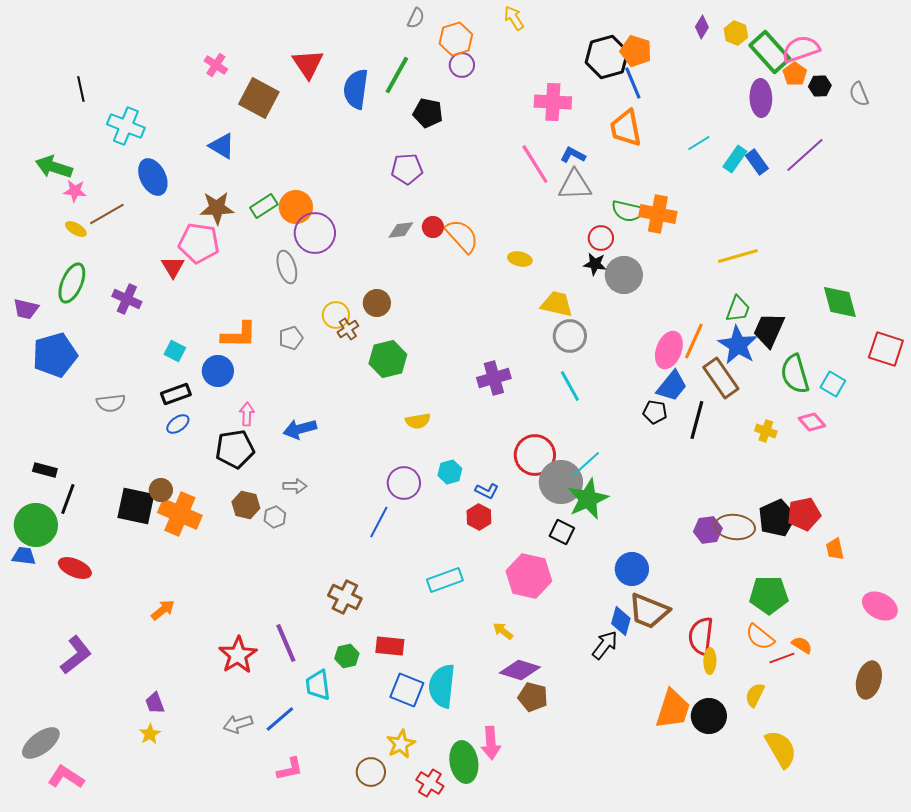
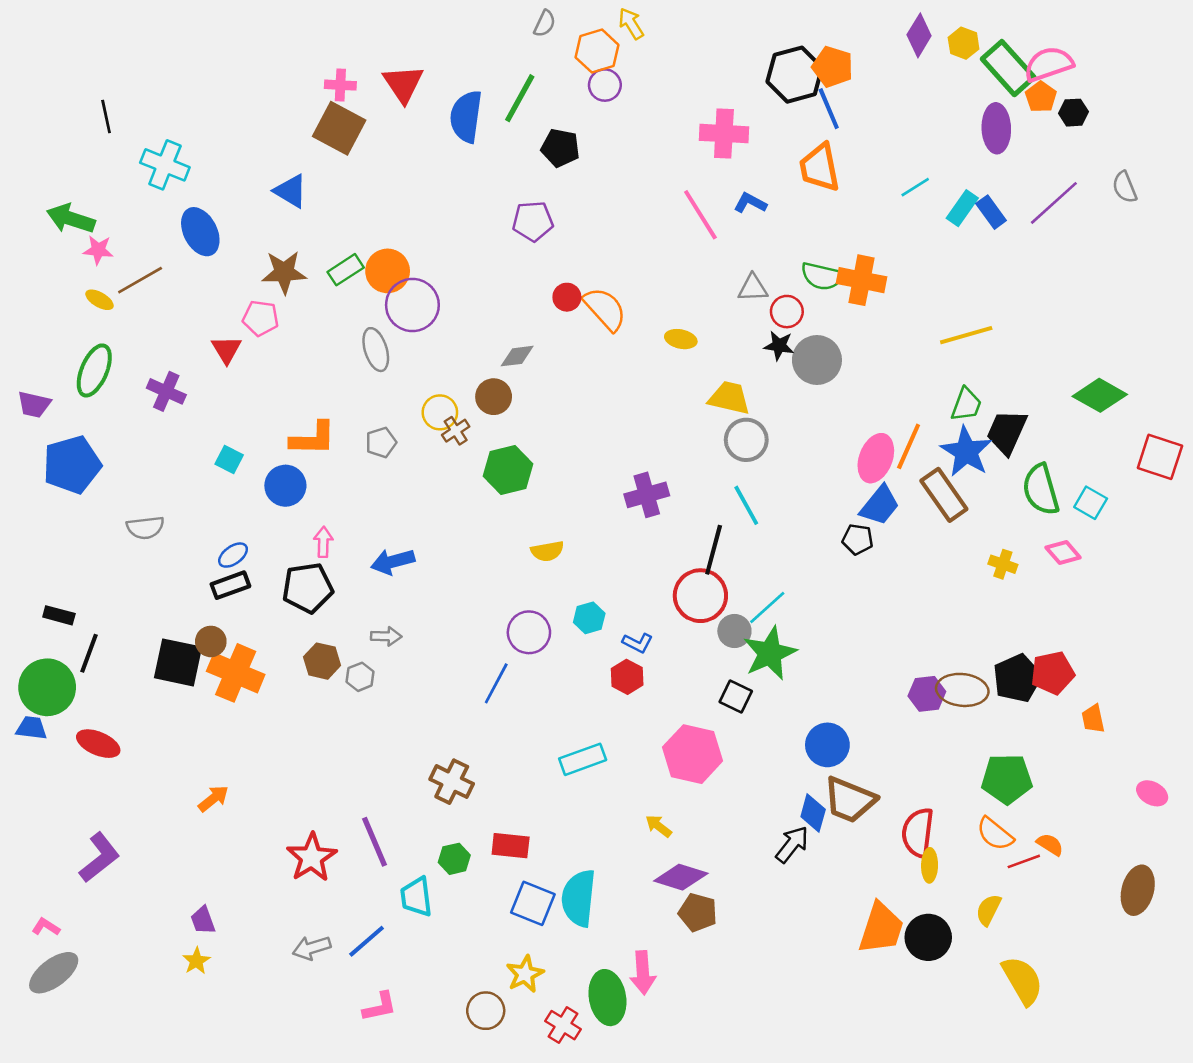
yellow arrow: (514, 18) -> (631, 24), moved
purple diamond: (702, 27) -> (919, 35), size x1.4
pink cross: (216, 65) -> (340, 85), moved, turned -30
gray semicircle: (859, 94) -> (1125, 187), moved
gray triangle: (575, 185) -> (753, 288), moved, size x0.7
gray diamond: (401, 230) -> (517, 356), moved
pink pentagon: (199, 243) -> (261, 318), size x0.7
green diamond: (840, 302) -> (1100, 395), turned -45
black rectangle: (176, 394) -> (230, 585), moved
black line: (697, 420) -> (714, 550), moved
gray circle: (561, 482) -> (734, 631), size x0.6
pink ellipse: (880, 606) -> (1152, 793), size x0.7
pink L-shape: (66, 777) -> (46, 927), moved, size x0.6

